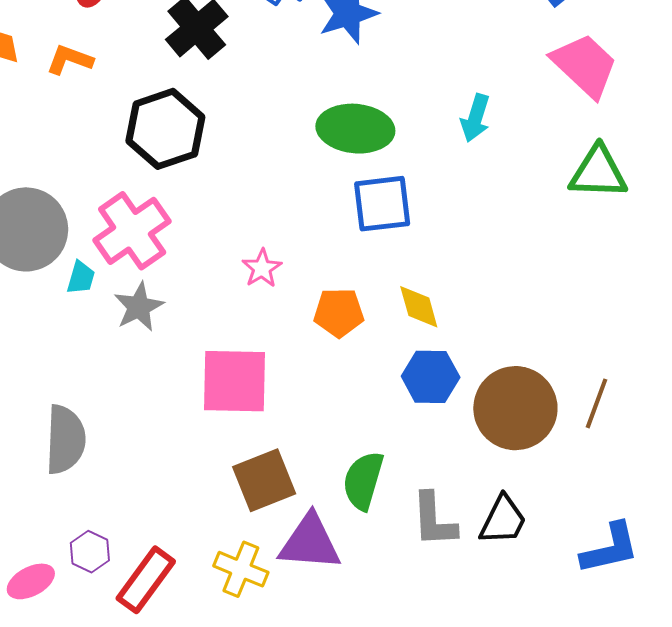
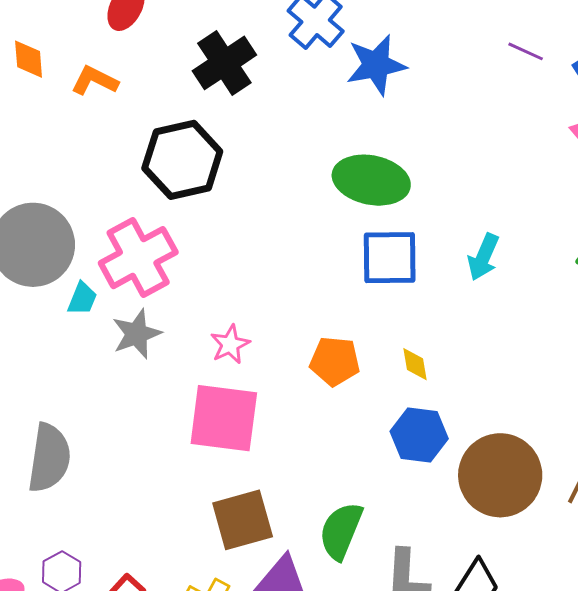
cyan arrow: (475, 118) -> (483, 257), moved
pink star: (262, 268) -> (230, 344), moved
yellow diamond: (419, 307) -> (415, 364), size x0.7

